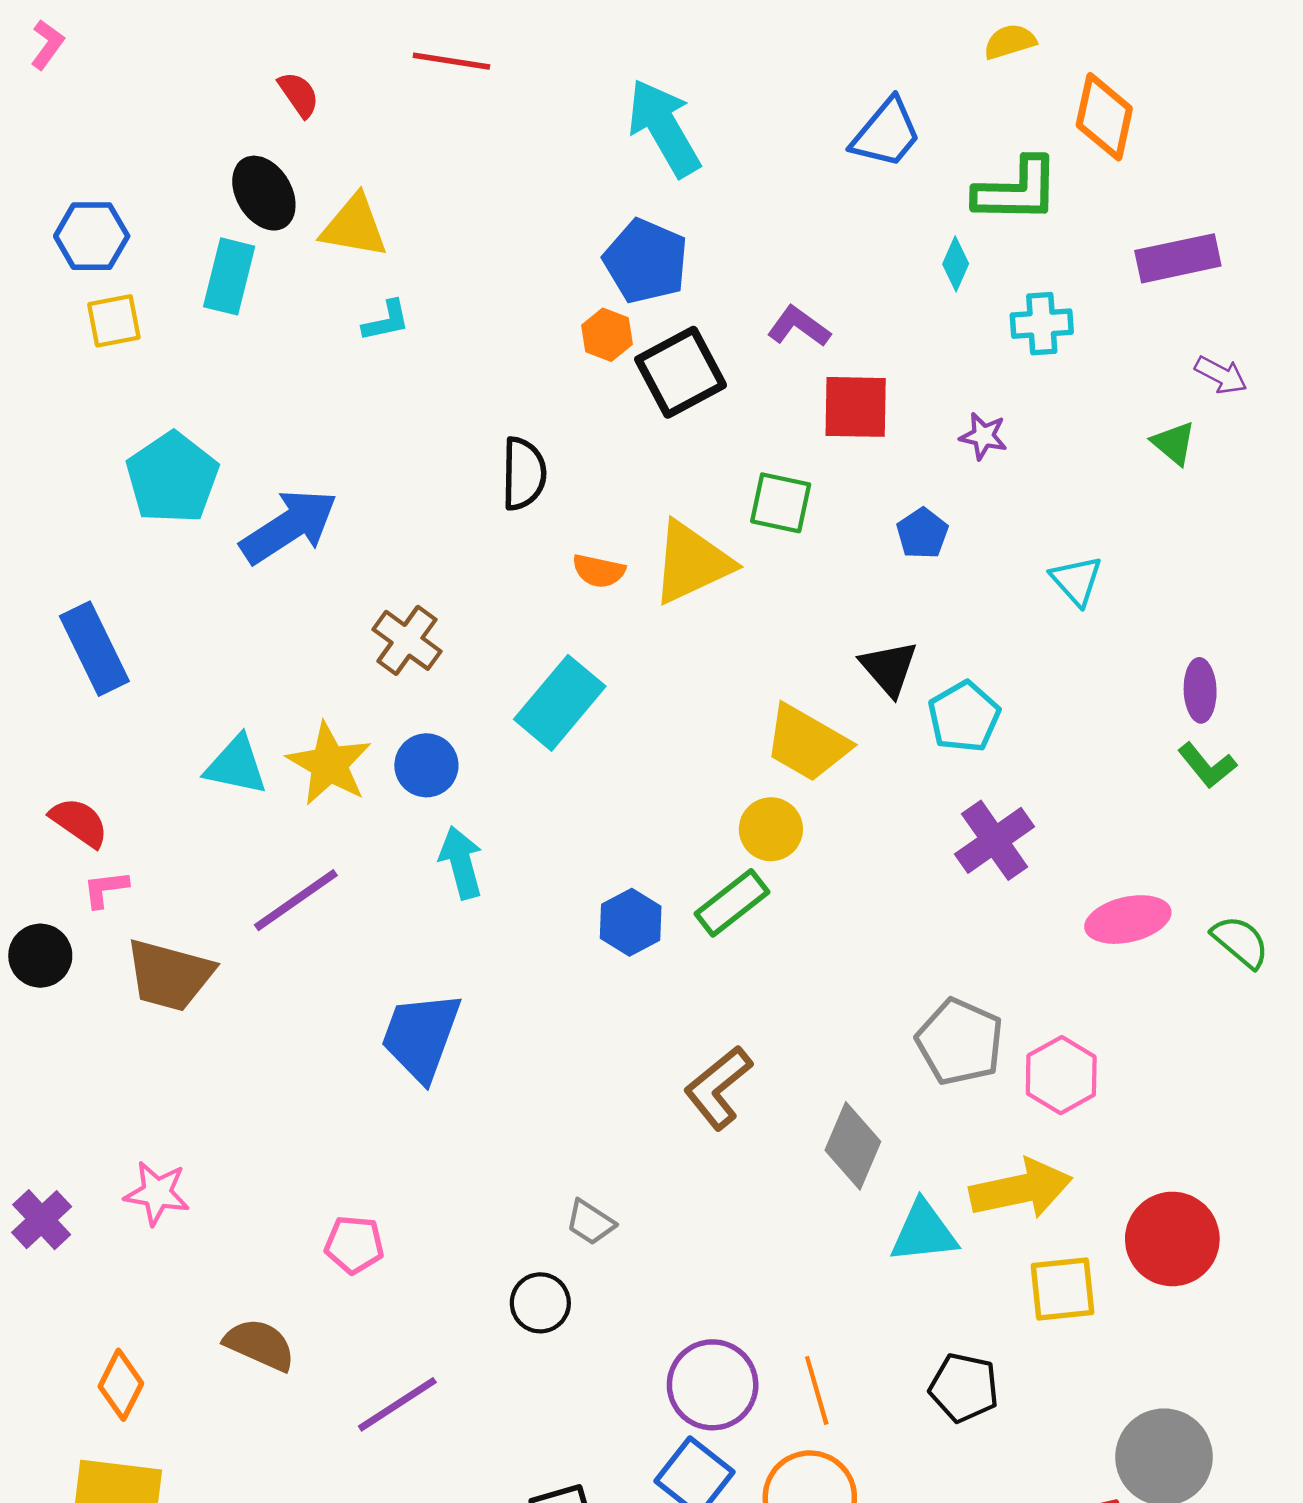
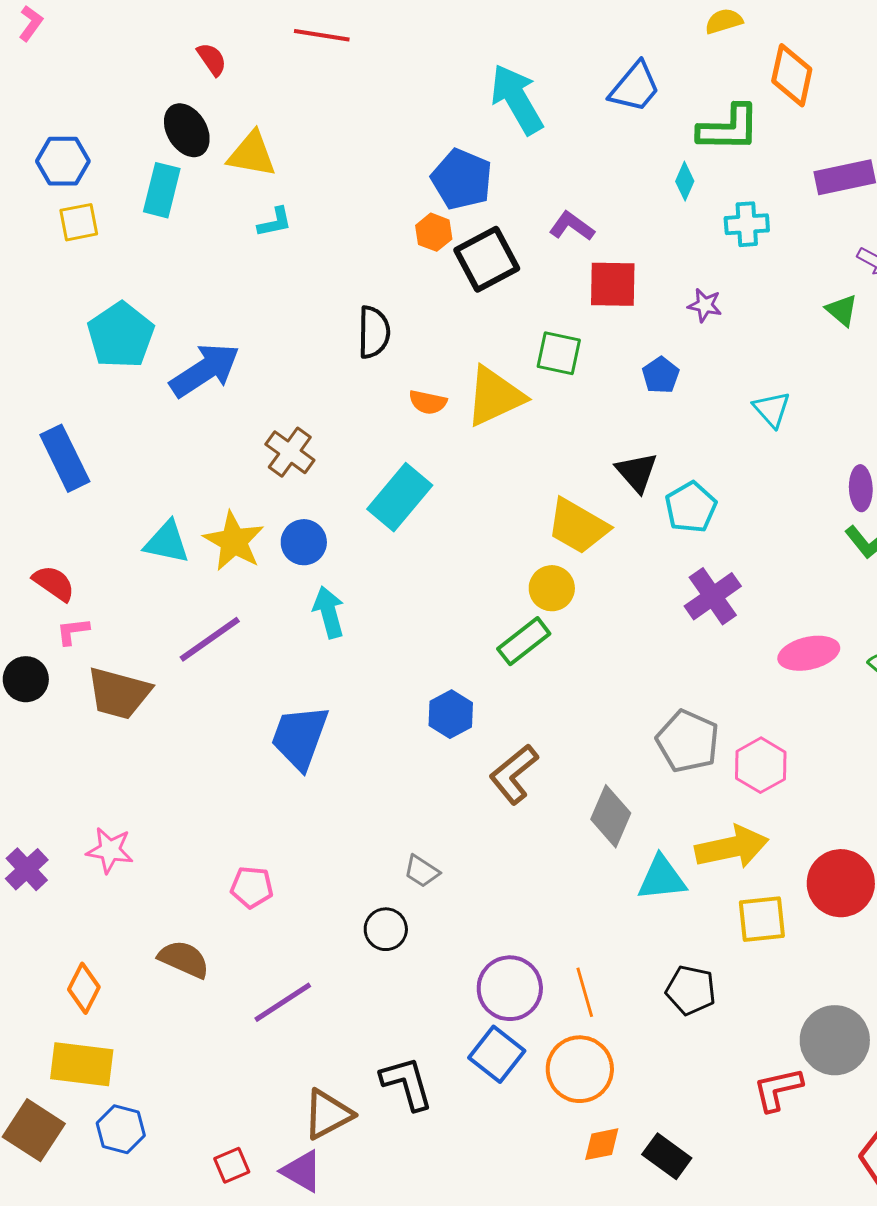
cyan arrow: (664, 128) -> (517, 99), moved
blue hexagon: (631, 922) -> (451, 714), moved

